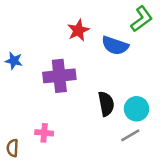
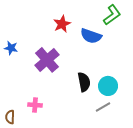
purple cross: (59, 76) -> (47, 60), turned -35

